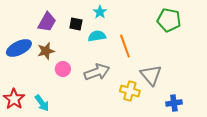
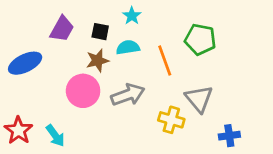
green pentagon: (169, 20) -> (200, 39), moved
brown star: (46, 51) -> (98, 61), moved
pink circle: (63, 69) -> (83, 91), size x1.6

